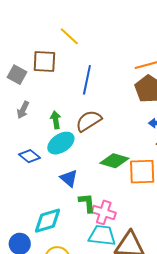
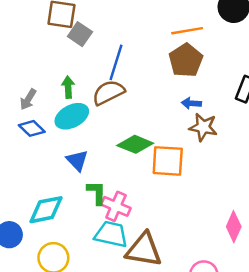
gray square: (17, 75) -> (80, 34), moved
blue line: (87, 80) -> (116, 62), moved
gray arrow: (23, 110) -> (28, 99), moved

